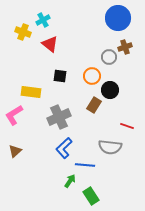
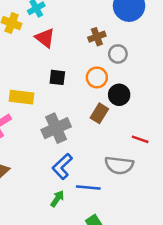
brown cross: (125, 47) -> (97, 37), moved
green arrow: (70, 181) -> (57, 199), moved

